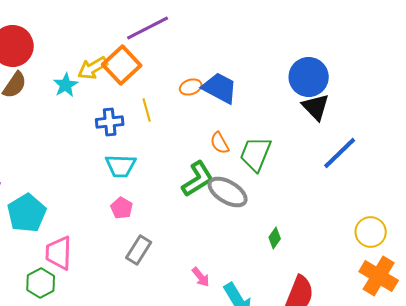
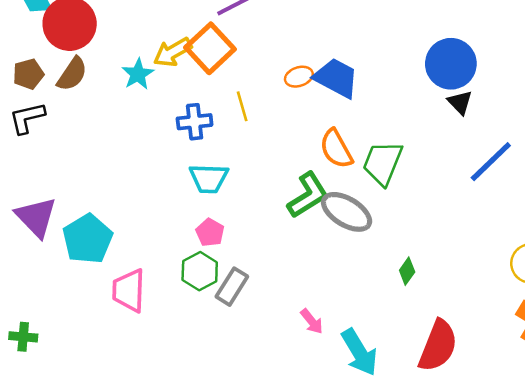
black triangle: (316, 107) -> (460, 102), size x0.7
orange semicircle: (220, 143) -> (336, 149), size x1.4
green hexagon: (41, 283) -> (200, 271), moved

